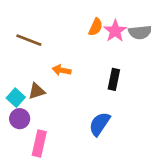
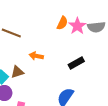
black rectangle: (114, 79) -> (76, 63), turned 49

